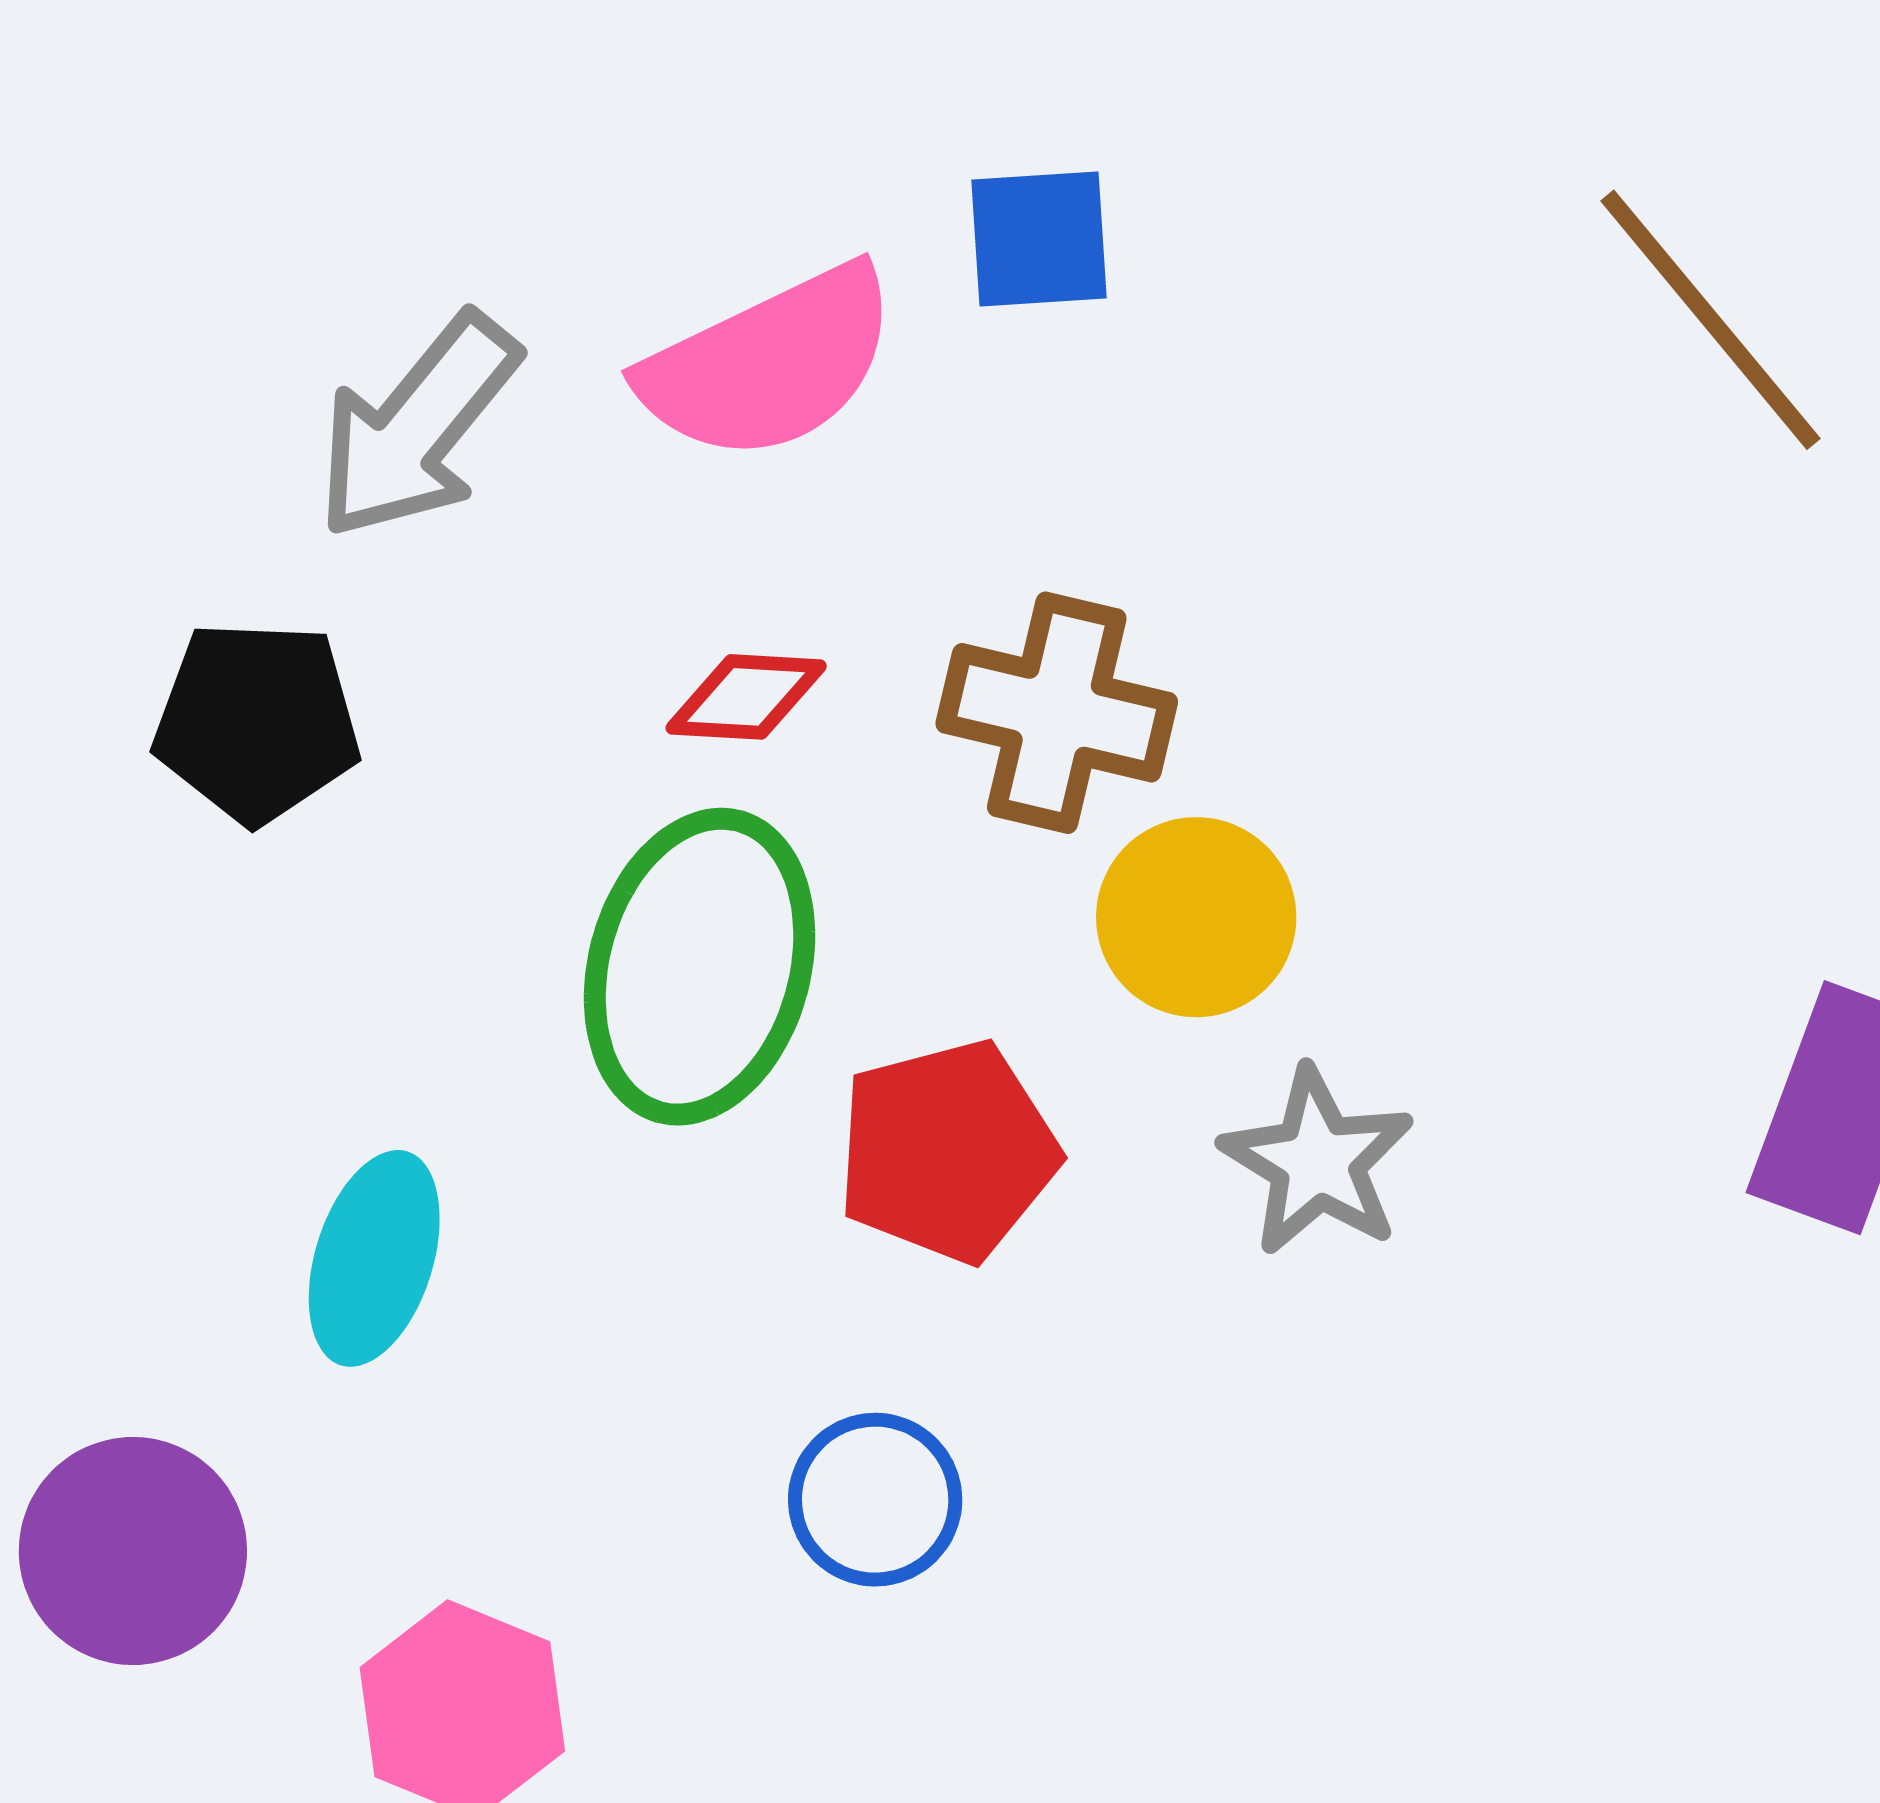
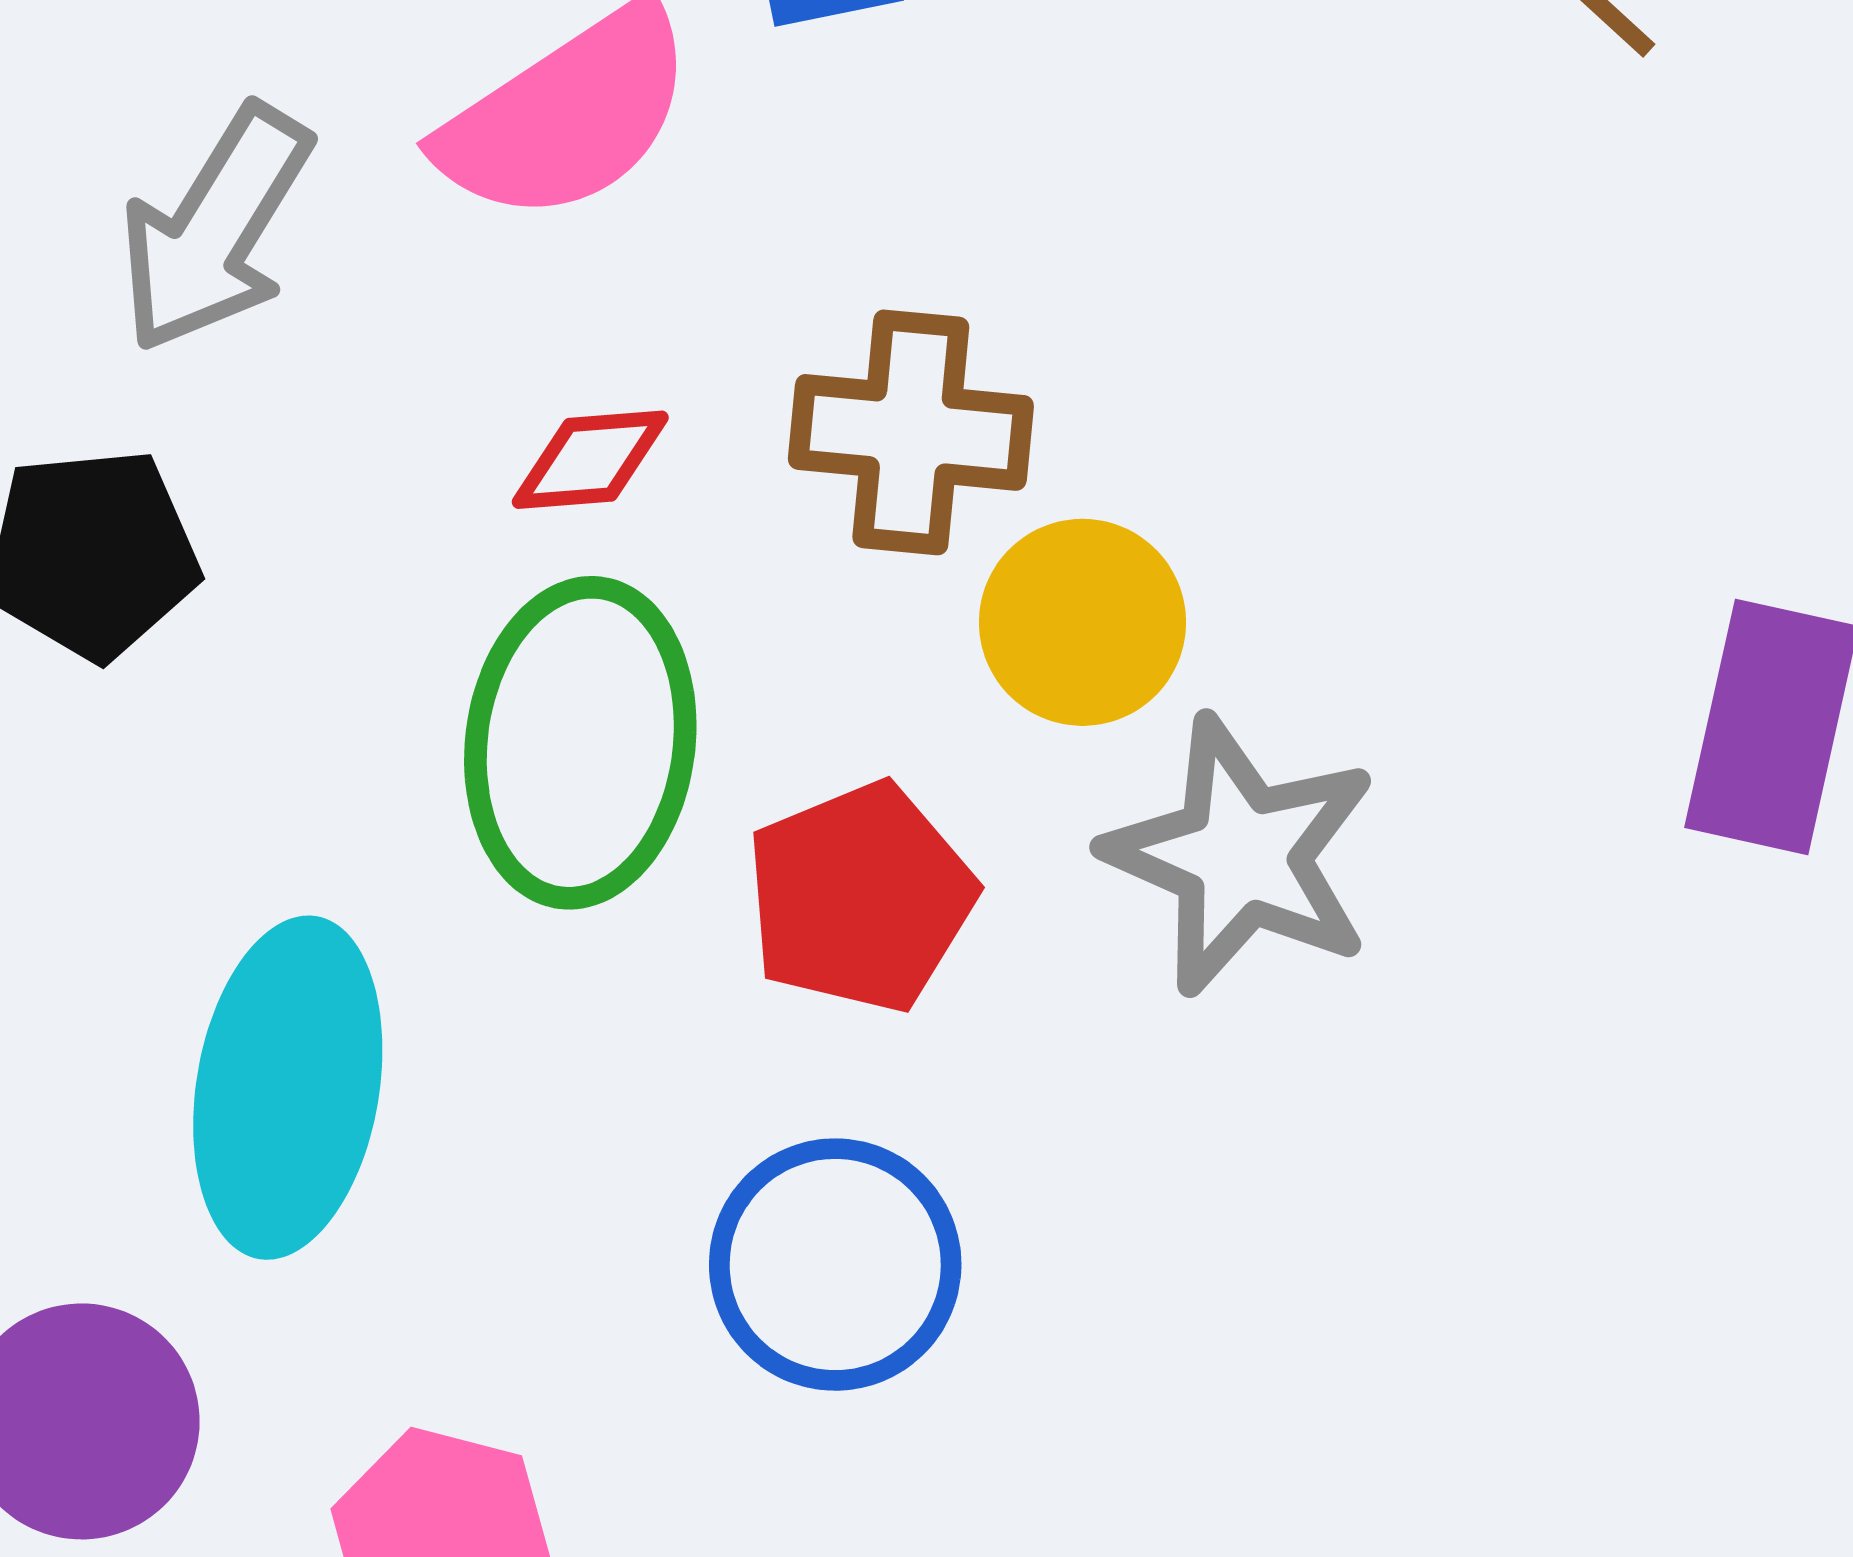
gray star: (1317, 1162) -> (1241, 856), size x1.4
cyan ellipse: (374, 1258) -> (288, 1088), size x1.5
blue circle: (875, 1500) -> (835, 1265), size x1.4

